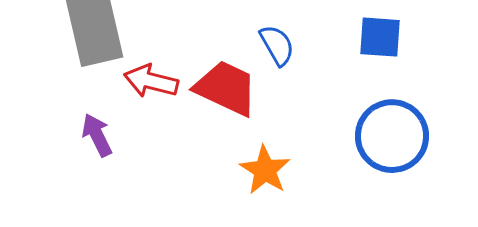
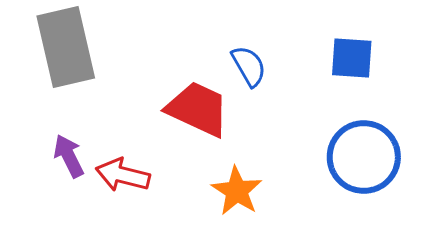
red arrow: (151, 81) -> (123, 175), moved

